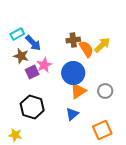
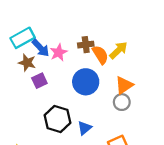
cyan rectangle: (17, 34) -> (23, 38), size x1.5
pink star: (44, 65) -> (59, 52), moved
orange triangle: (78, 91) -> (124, 85), moved
black hexagon: (32, 107) -> (58, 119), moved

